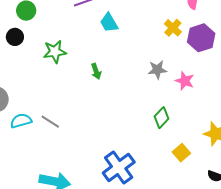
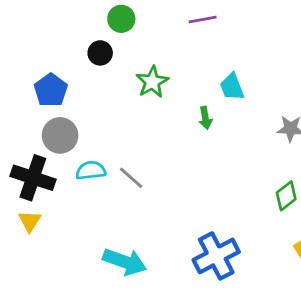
cyan trapezoid: (109, 23) -> (232, 87), moved
green star: (55, 52) -> (152, 82), turned -30

